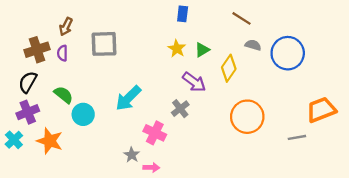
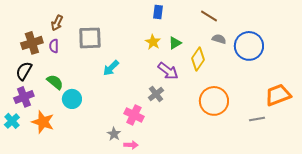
cyan arrow: (128, 98) -> (111, 68), moved, size x0.7

